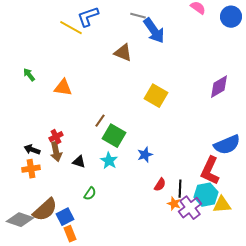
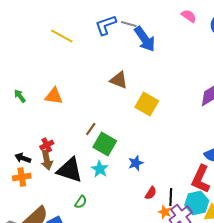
blue L-shape: (88, 17) -> (106, 25), moved
brown triangle: (123, 53) -> (119, 80), moved
green arrow: (29, 75) -> (20, 96), moved
black triangle: (79, 162) -> (70, 170), size x2.0

